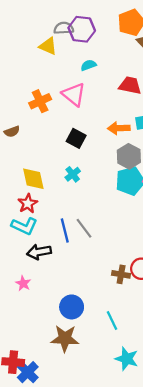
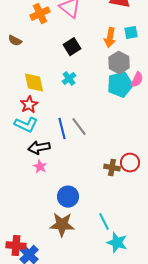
orange arrow: (119, 128) -> (110, 38), turned -78
brown semicircle: (12, 132) -> (15, 41), turned 48
black square: (76, 138) -> (72, 47), turned 30
pink star: (23, 283) -> (40, 167), moved
cyan line: (112, 320) -> (104, 222), moved

